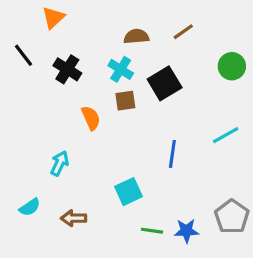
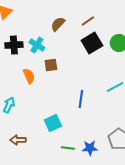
brown semicircle: (136, 36) -> (58, 24), turned -42
black cross: (67, 69) -> (14, 45), turned -36
cyan cross: (121, 69) -> (37, 45), moved
black square: (165, 83) -> (92, 43), moved

